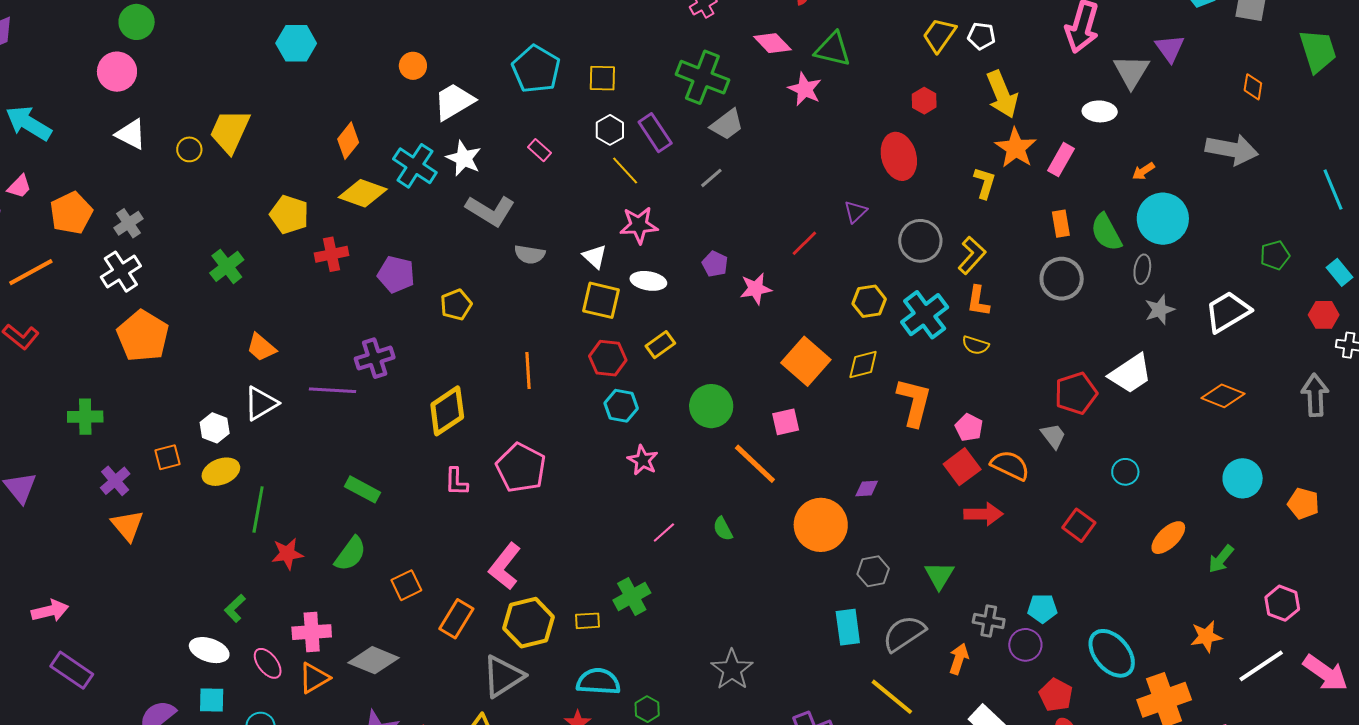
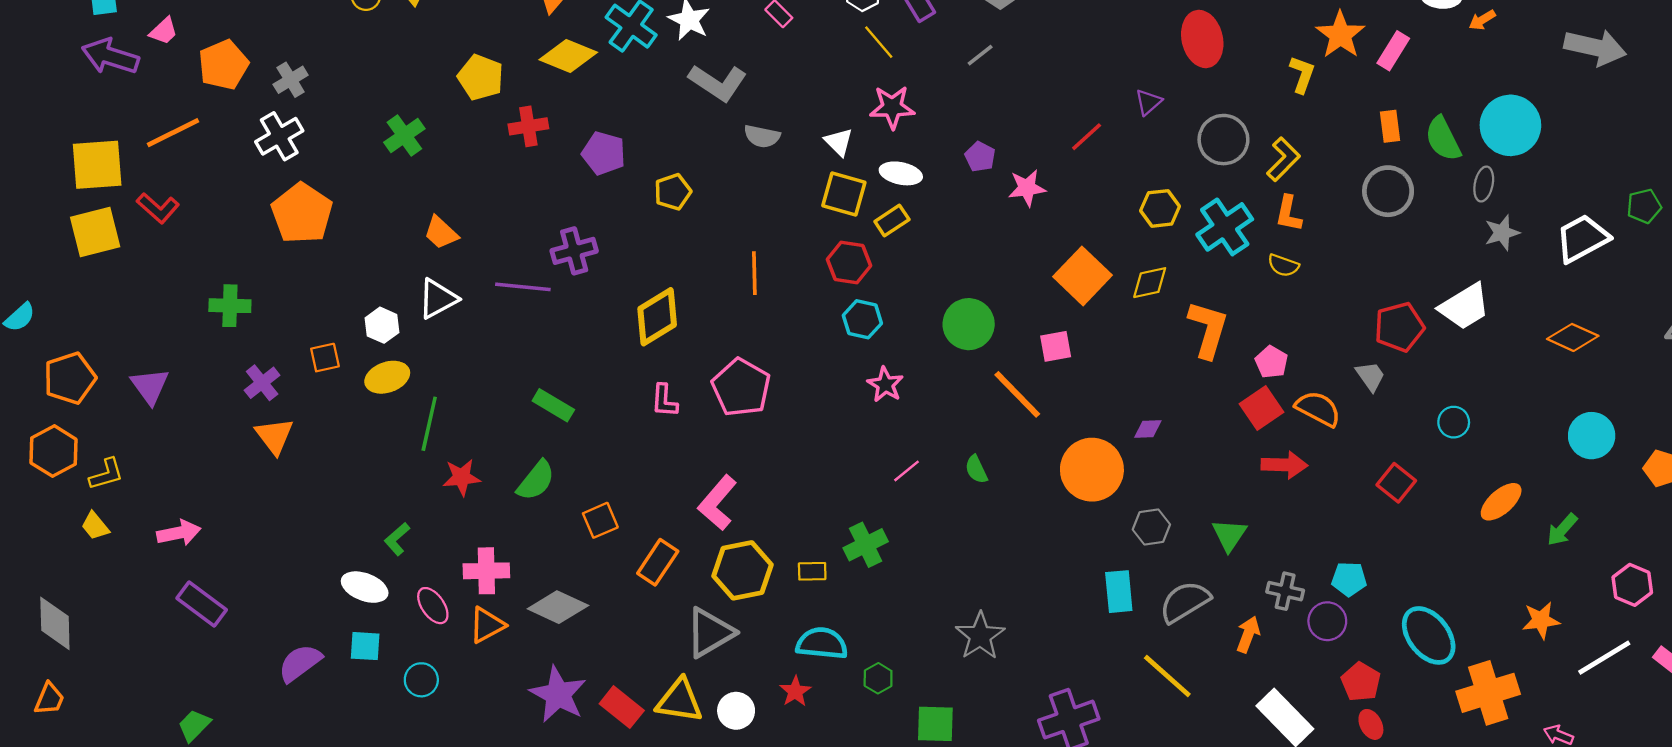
orange arrow: (1143, 171) -> (1482, 20), moved
green pentagon: (1275, 255) -> (1644, 206), moved
yellow rectangle: (660, 345) -> (892, 220), moved

